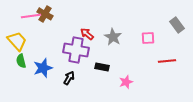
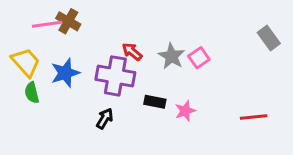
pink square: (148, 38) -> (199, 58), moved, turned -32
red line: (167, 61) -> (254, 117), moved
blue star: (43, 68) -> (65, 73), moved
pink star: (126, 82) -> (185, 111), moved

